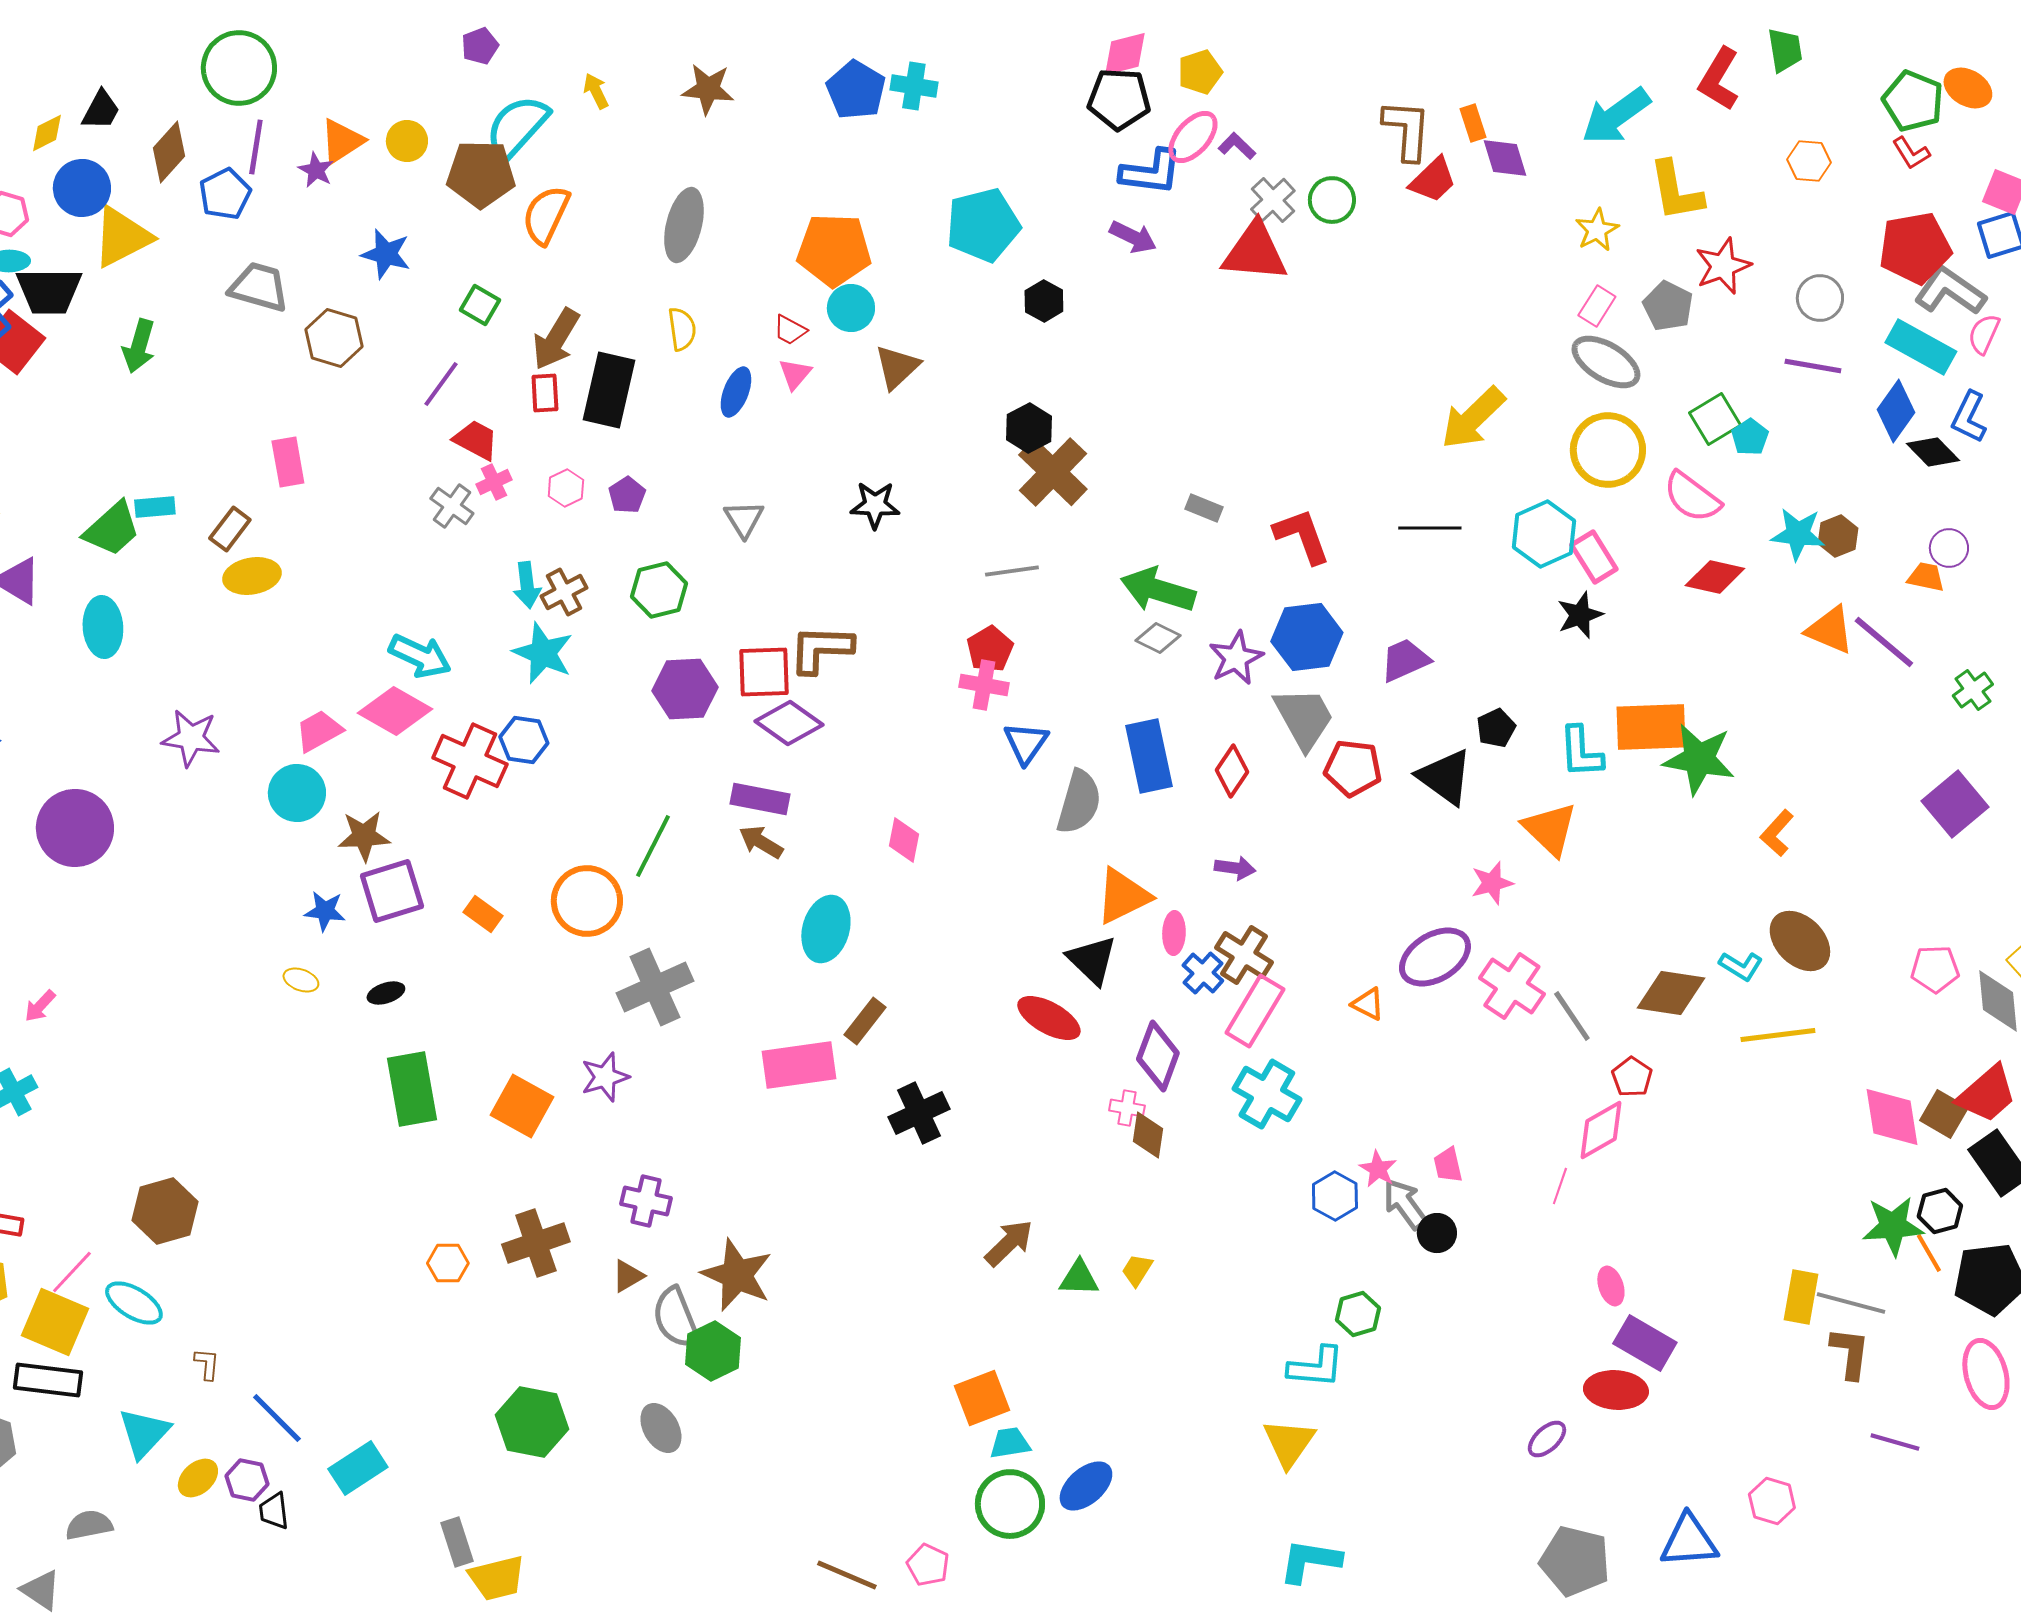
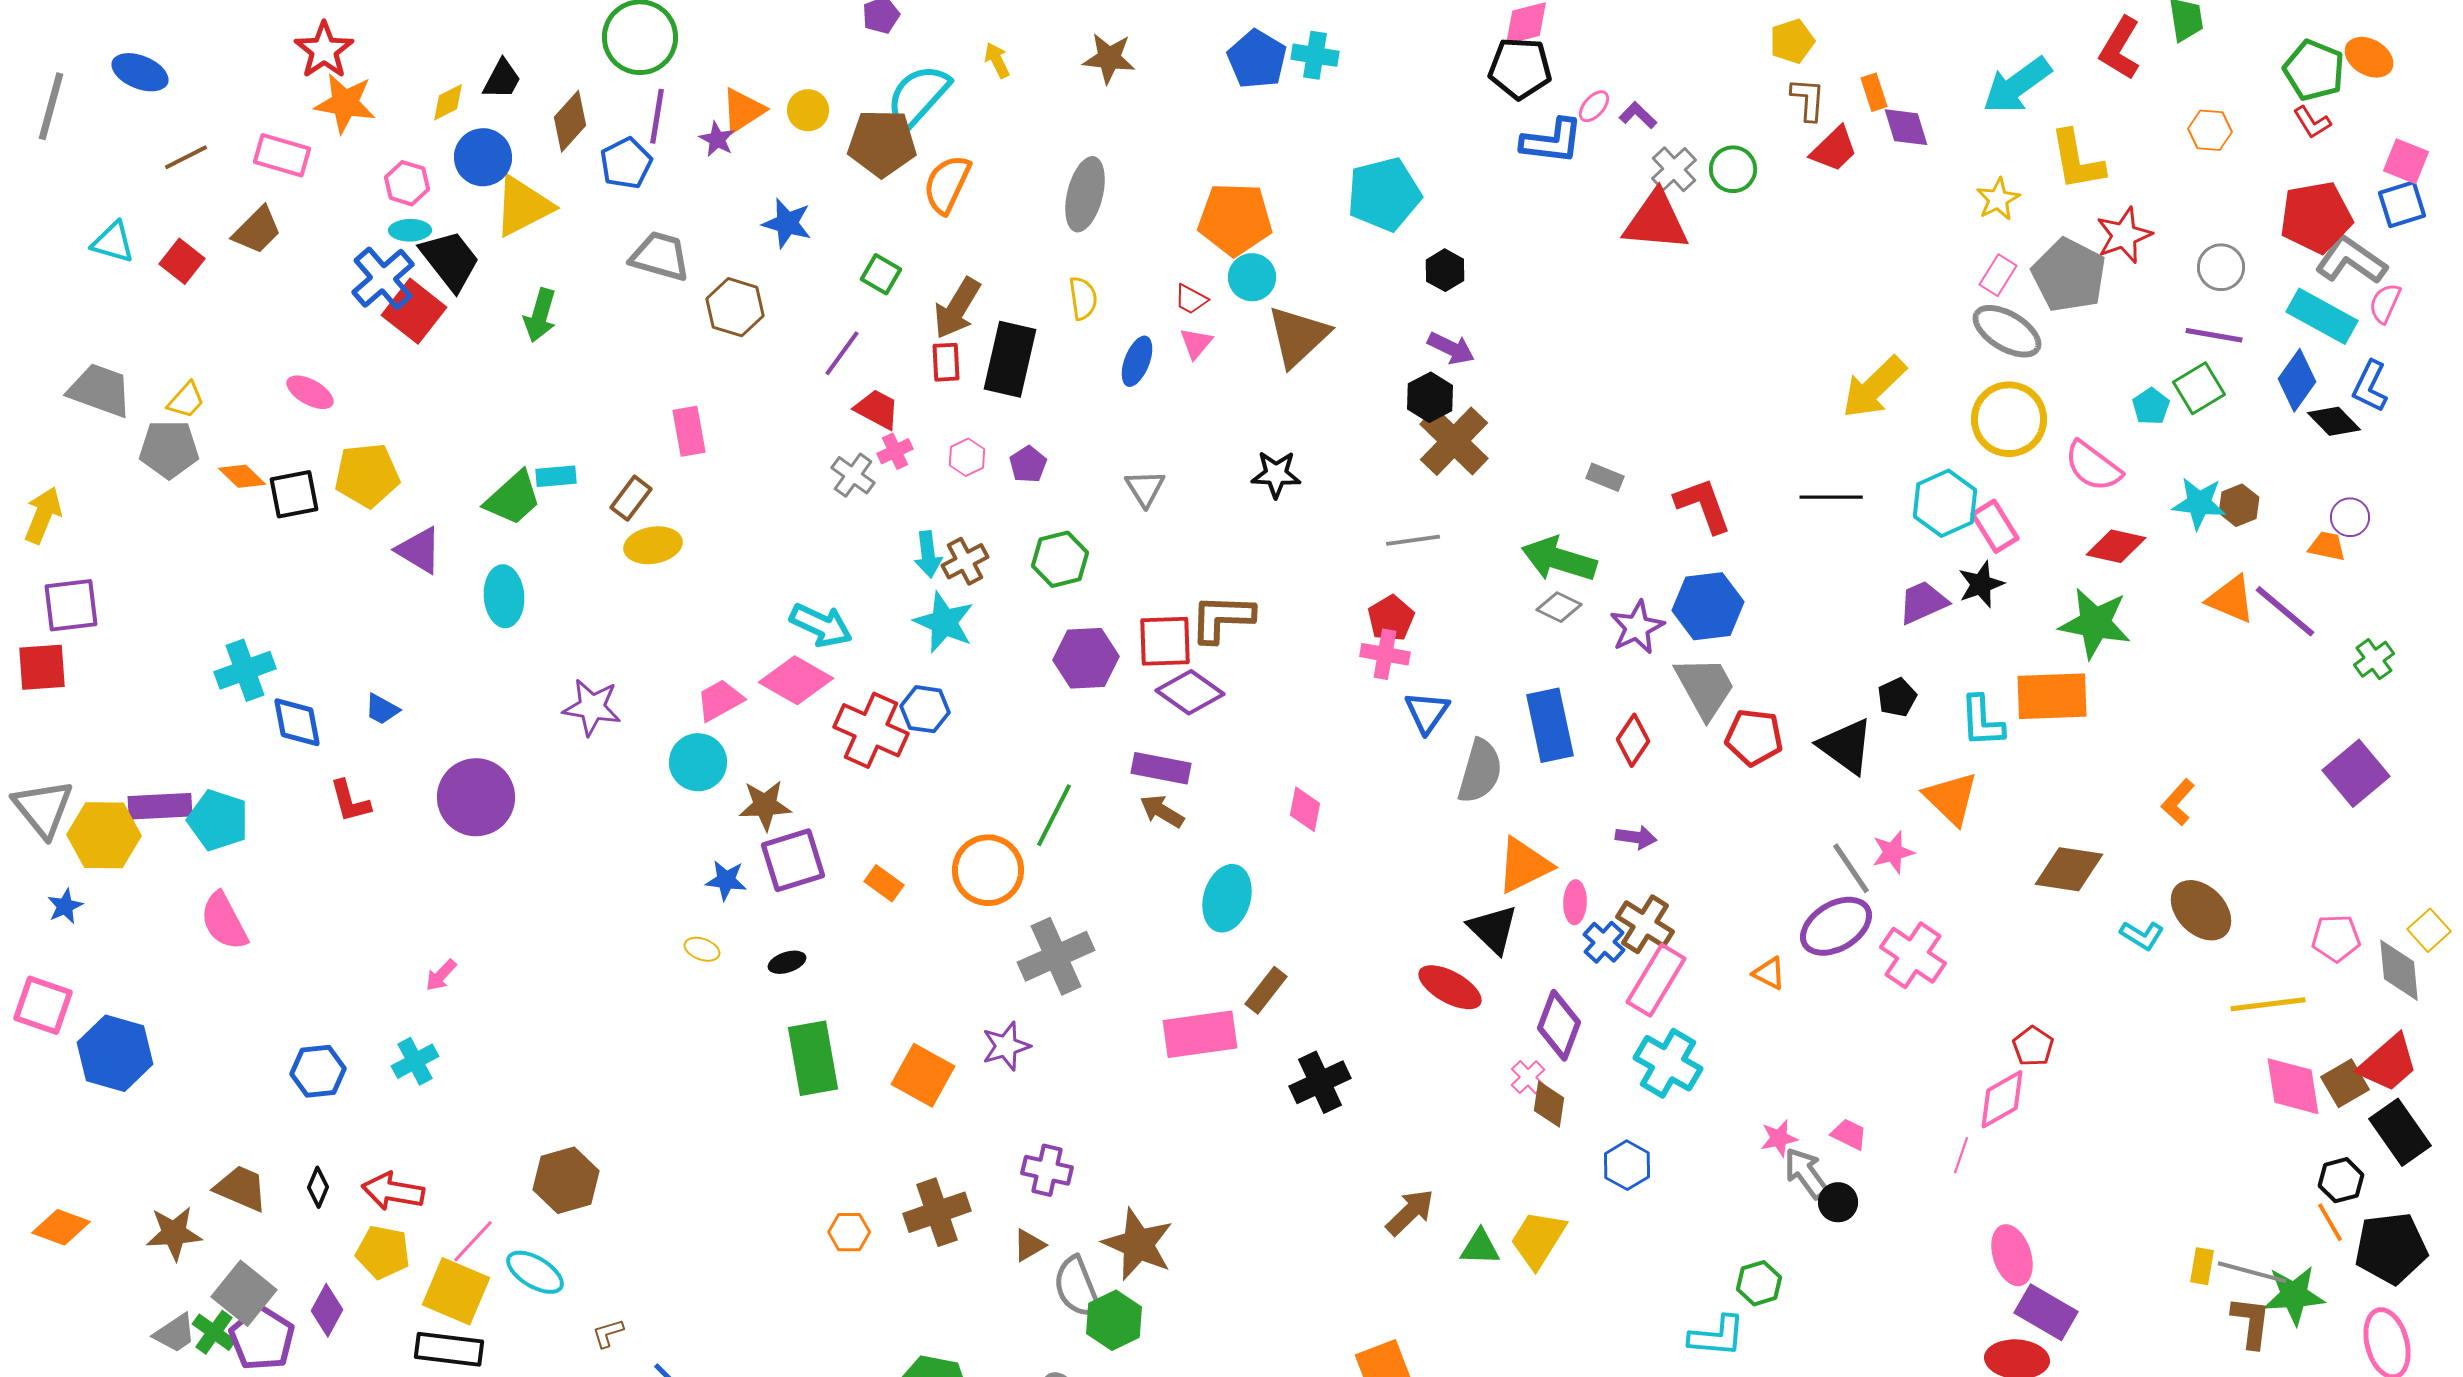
yellow pentagon: (1200, 72) -> (1792, 41), moved
brown L-shape: (1407, 130) -> (1808, 99), size x0.7
pink ellipse: (1193, 137) -> (1594, 106), size x0.6
purple arrow: (1133, 237) -> (1451, 348), moved
black trapezoid: (49, 291) -> (450, 260), turned -128
gray pentagon: (1668, 306) -> (2069, 275), size x1.5
brown triangle: (897, 367) -> (1298, 336), size x1.4
green square: (1715, 419) -> (2199, 388), moved
purple trapezoid: (1405, 660) -> (1923, 602), moved
green star: (1699, 759) -> (2095, 623), moved
brown diamond: (1671, 993) -> (2069, 869), moved
gray line: (1572, 1016) -> (1851, 868), moved
yellow line: (1778, 1035) -> (2268, 1004), moved
pink cross: (1127, 1108) -> (1528, 1077), turned 36
brown square: (1944, 1114) -> (2345, 1083), turned 30
pink trapezoid: (1448, 1165) -> (1849, 1134), turned 129
pink star: (1378, 1169) -> (1779, 1138), turned 30
blue hexagon: (1335, 1196) -> (1627, 1165), moved
green star: (1893, 1226) -> (2294, 1295), moved
yellow trapezoid: (1137, 1270) -> (1538, 1239), size x1.8
pink ellipse: (1611, 1286) -> (2012, 1255), size x1.5
yellow rectangle: (1801, 1297) -> (2202, 1266), size x0.7
brown L-shape: (207, 1364) -> (608, 1333), turned -112

